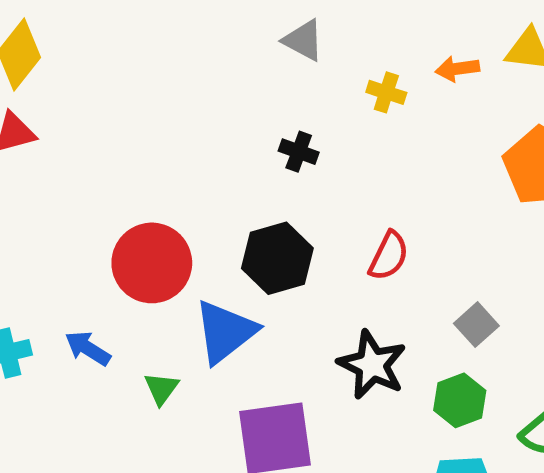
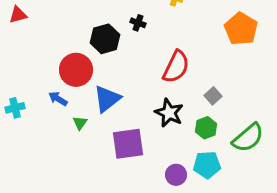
red semicircle: (389, 256) -> (176, 67), size x1.6
black hexagon: (277, 258) -> (105, 39), moved
blue arrow: (88, 348) -> (58, 99), moved

